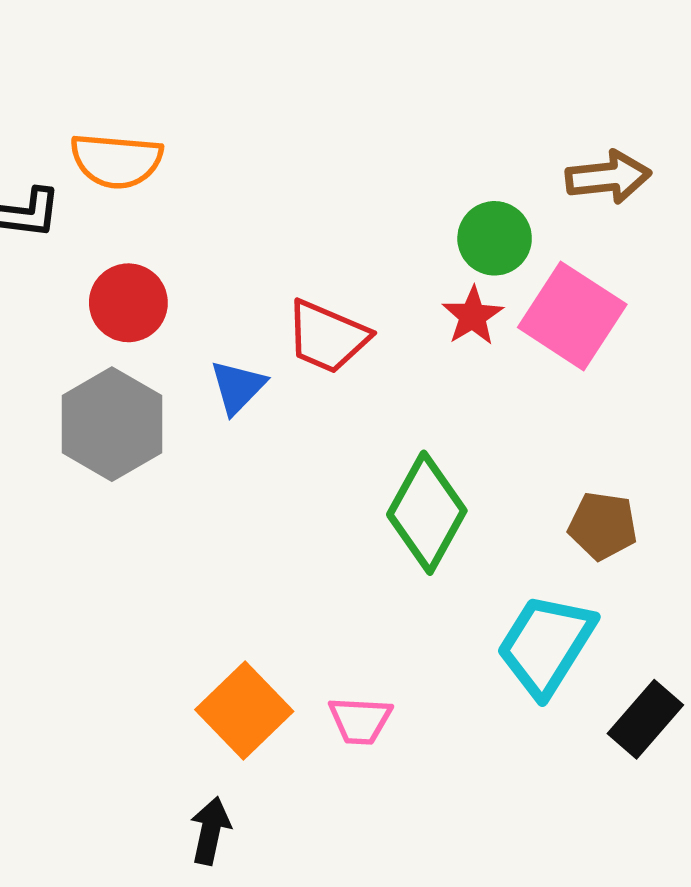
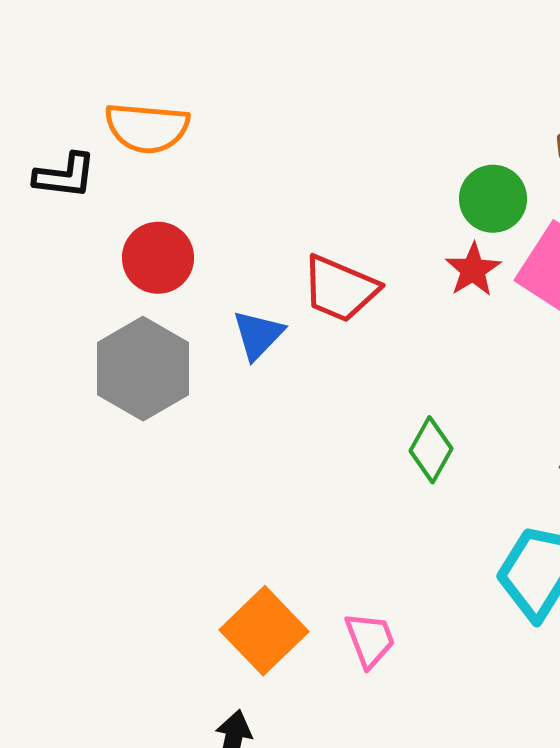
green diamond: (427, 513) -> (431, 450), size x0.6
pink trapezoid: (360, 720) -> (370, 640), turned -114

